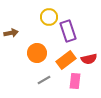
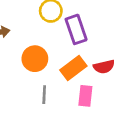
gray line: (44, 80) -> (44, 95), turned -56

